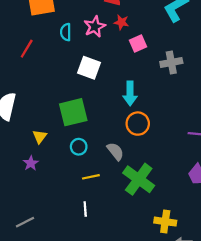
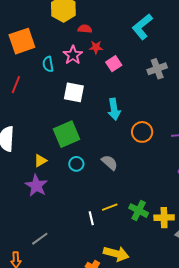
gray cross: (171, 62) -> (157, 69), moved
orange circle: (138, 124) -> (142, 132), moved
yellow triangle: (40, 137) -> (40, 161), turned 32
purple star: (31, 163) -> (36, 186), size x1.6
yellow line: (91, 177) -> (110, 207), moved
green cross: (139, 179) -> (139, 211), moved, size x0.7

